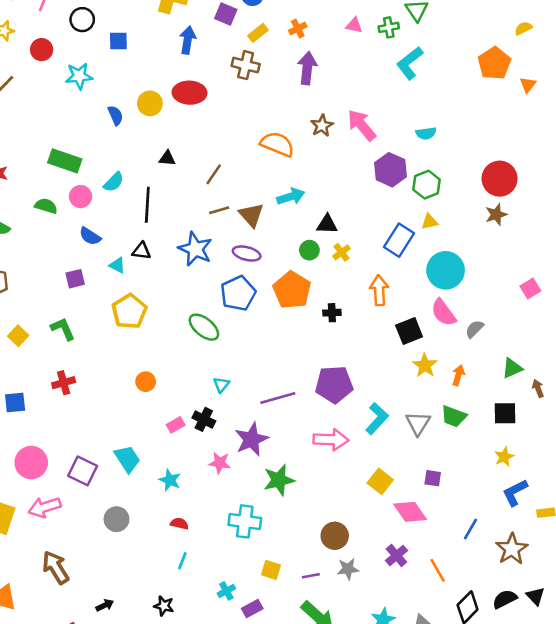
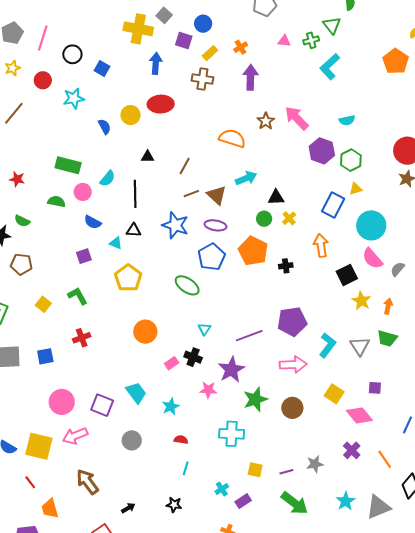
blue square: (118, 41) -> (102, 69), turned 35
orange circle: (146, 382) -> (145, 332), size x1.5
cyan star: (170, 480) -> (171, 407), turned 30
brown circle: (335, 536) -> (292, 408), moved

